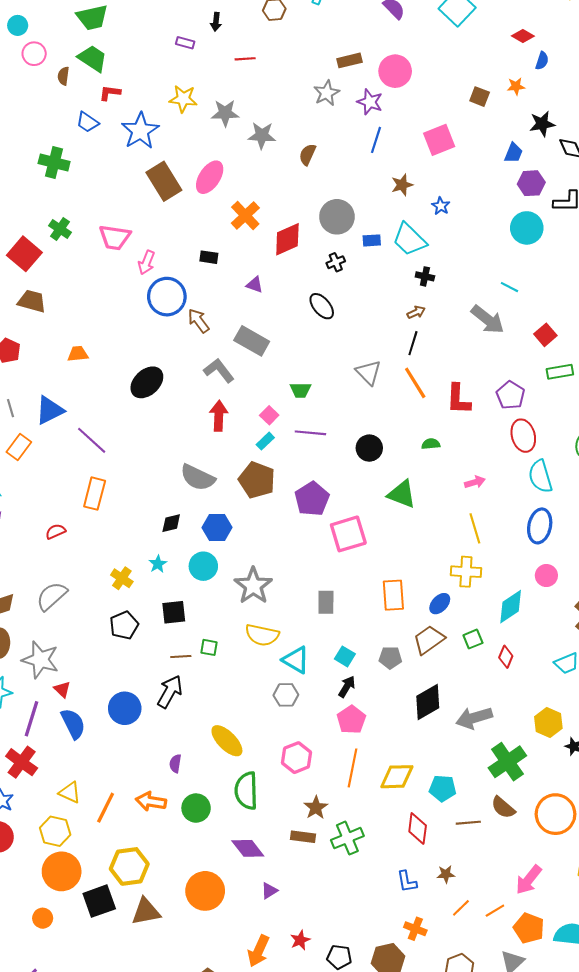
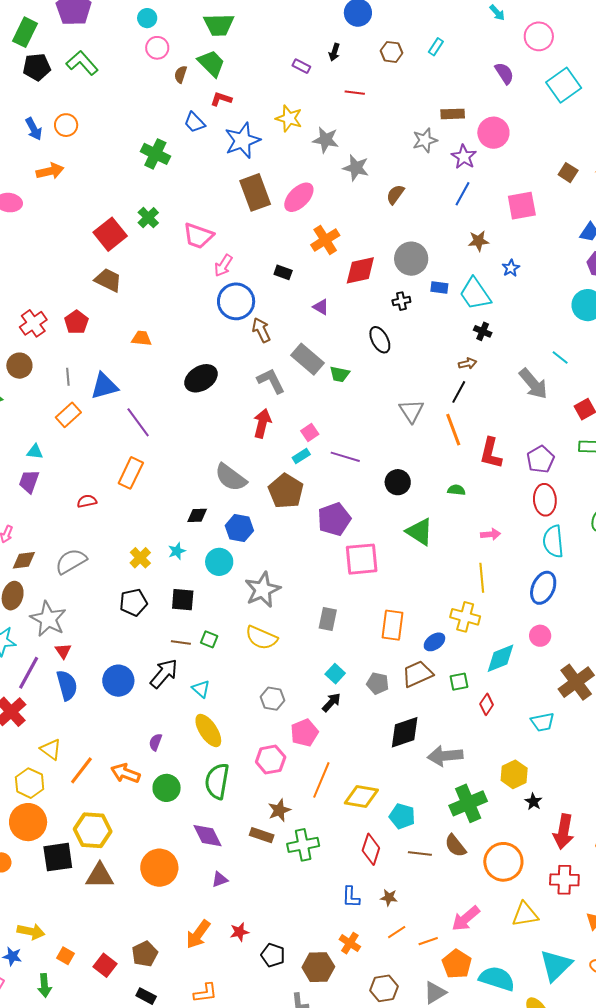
green trapezoid: (300, 390) -> (340, 374), moved
cyan triangle: (296, 660) -> (201, 689), moved, size x0.7
pink pentagon: (351, 720) -> (304, 733), moved

